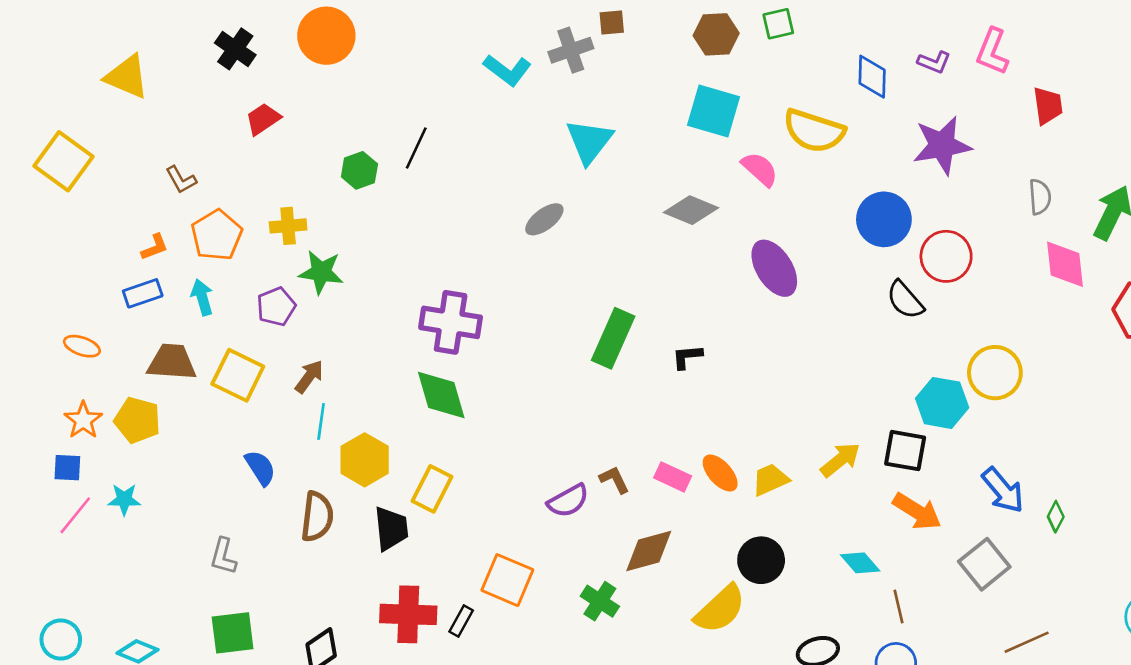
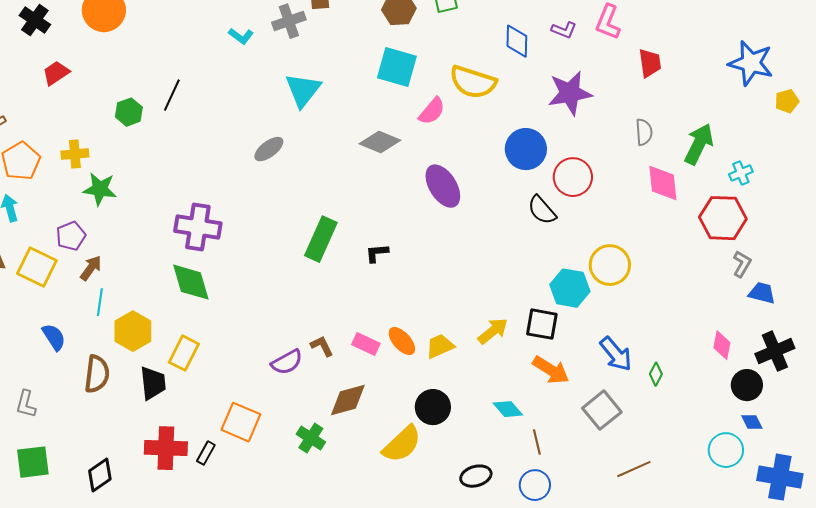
cyan L-shape: (507, 70) -> (241, 36), size x0.7
pink semicircle: (760, 169) -> (432, 111), turned 88
purple pentagon: (276, 307) -> (71, 236), moved

